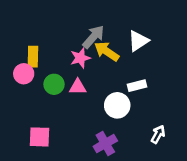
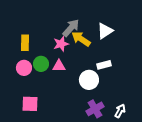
pink circle: (24, 74) -> (24, 68), moved
white arrow: (158, 134) -> (120, 111), moved
purple cross: (105, 144) -> (95, 109), moved

